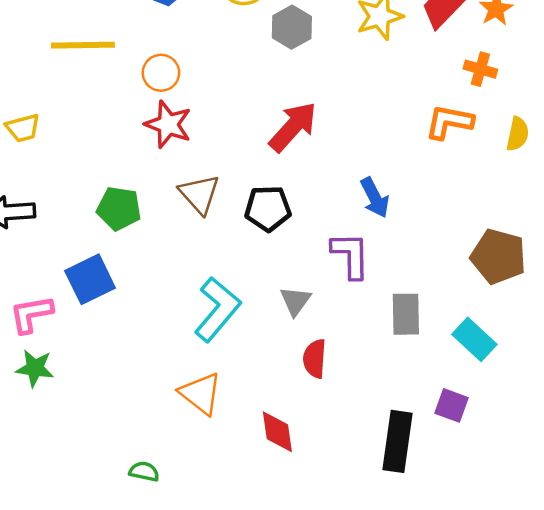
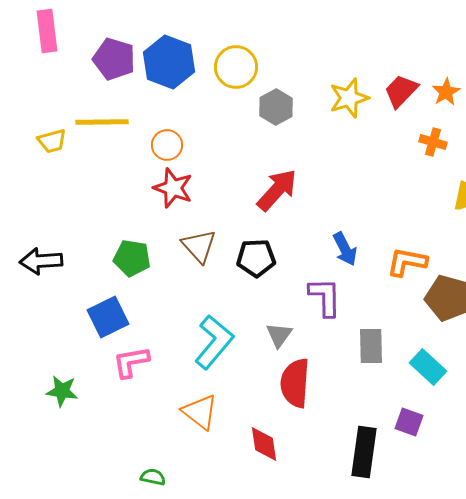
orange L-shape: (449, 122) -> (407, 262), moved
yellow trapezoid: (23, 128) -> (52, 141), moved
pink L-shape: (31, 314) -> (131, 362), moved
red semicircle: (315, 359) -> (295, 383), size x1.5

